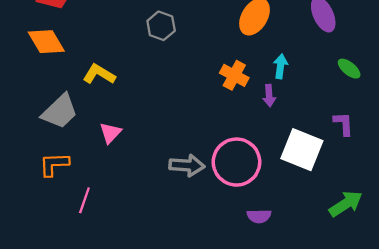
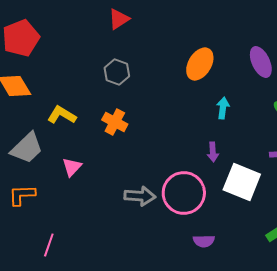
orange cross: (234, 75) -> (115, 122), moved
purple arrow: (269, 96) -> (213, 152), moved
pink line: (84, 200) -> (49, 245), moved

